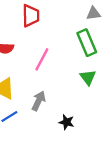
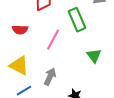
green rectangle: (87, 43) -> (77, 20), moved

